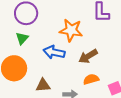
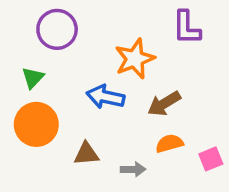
orange star: (71, 30) -> (135, 59), turned -30
green triangle: (22, 38) -> (33, 78), moved

